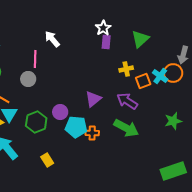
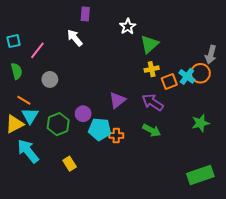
green triangle: (140, 39) -> (150, 44), moved
purple rectangle: (106, 42) -> (85, 14), moved
pink line: (35, 59) -> (37, 50), moved, turned 36
green arrow: (126, 128) -> (152, 130), size x0.7

